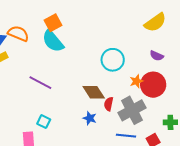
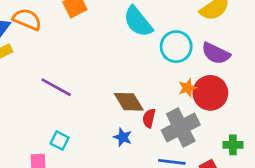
cyan semicircle: (53, 41) -> (138, 22), moved
purple semicircle: (157, 56) -> (216, 53), size x1.5
cyan circle: (113, 60) -> (176, 47), moved

